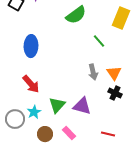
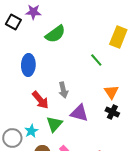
green semicircle: (76, 15) -> (55, 34), moved
gray arrow: (93, 72) -> (63, 90), moved
red arrow: (31, 84) -> (40, 100), moved
purple triangle: (82, 106) -> (79, 113), moved

